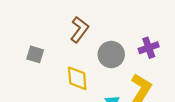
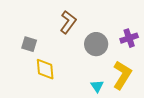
yellow diamond: (77, 78) -> (45, 69), moved

